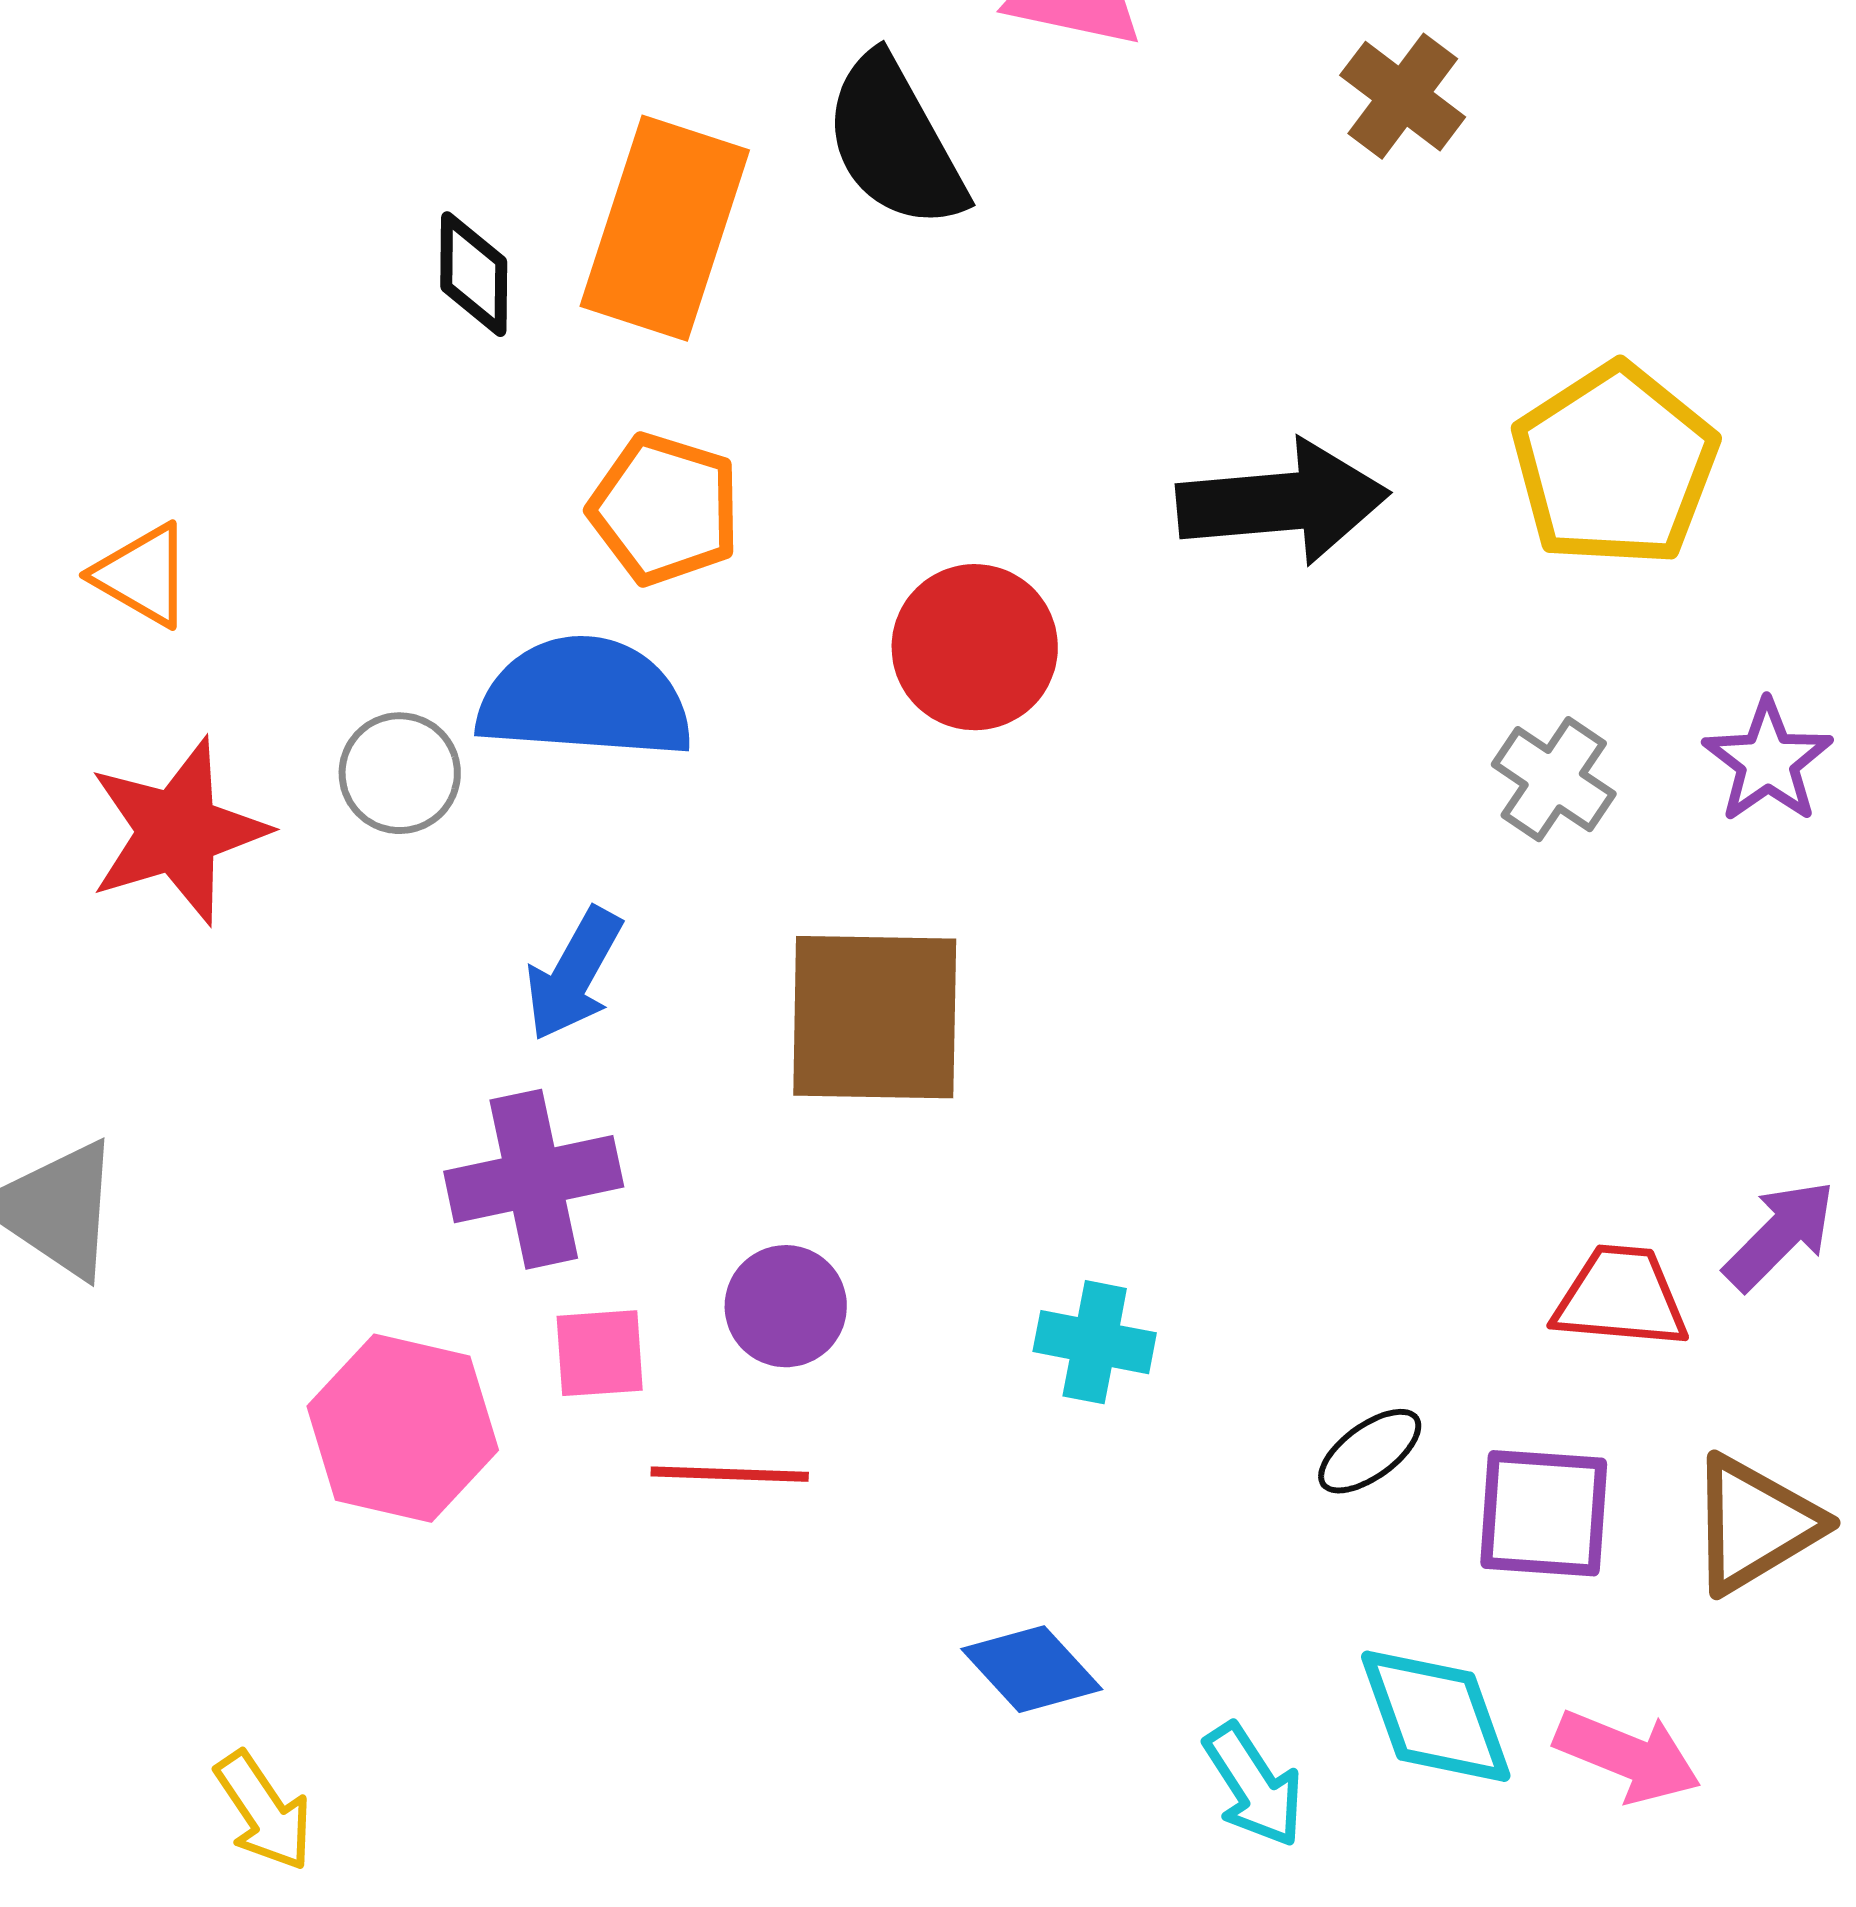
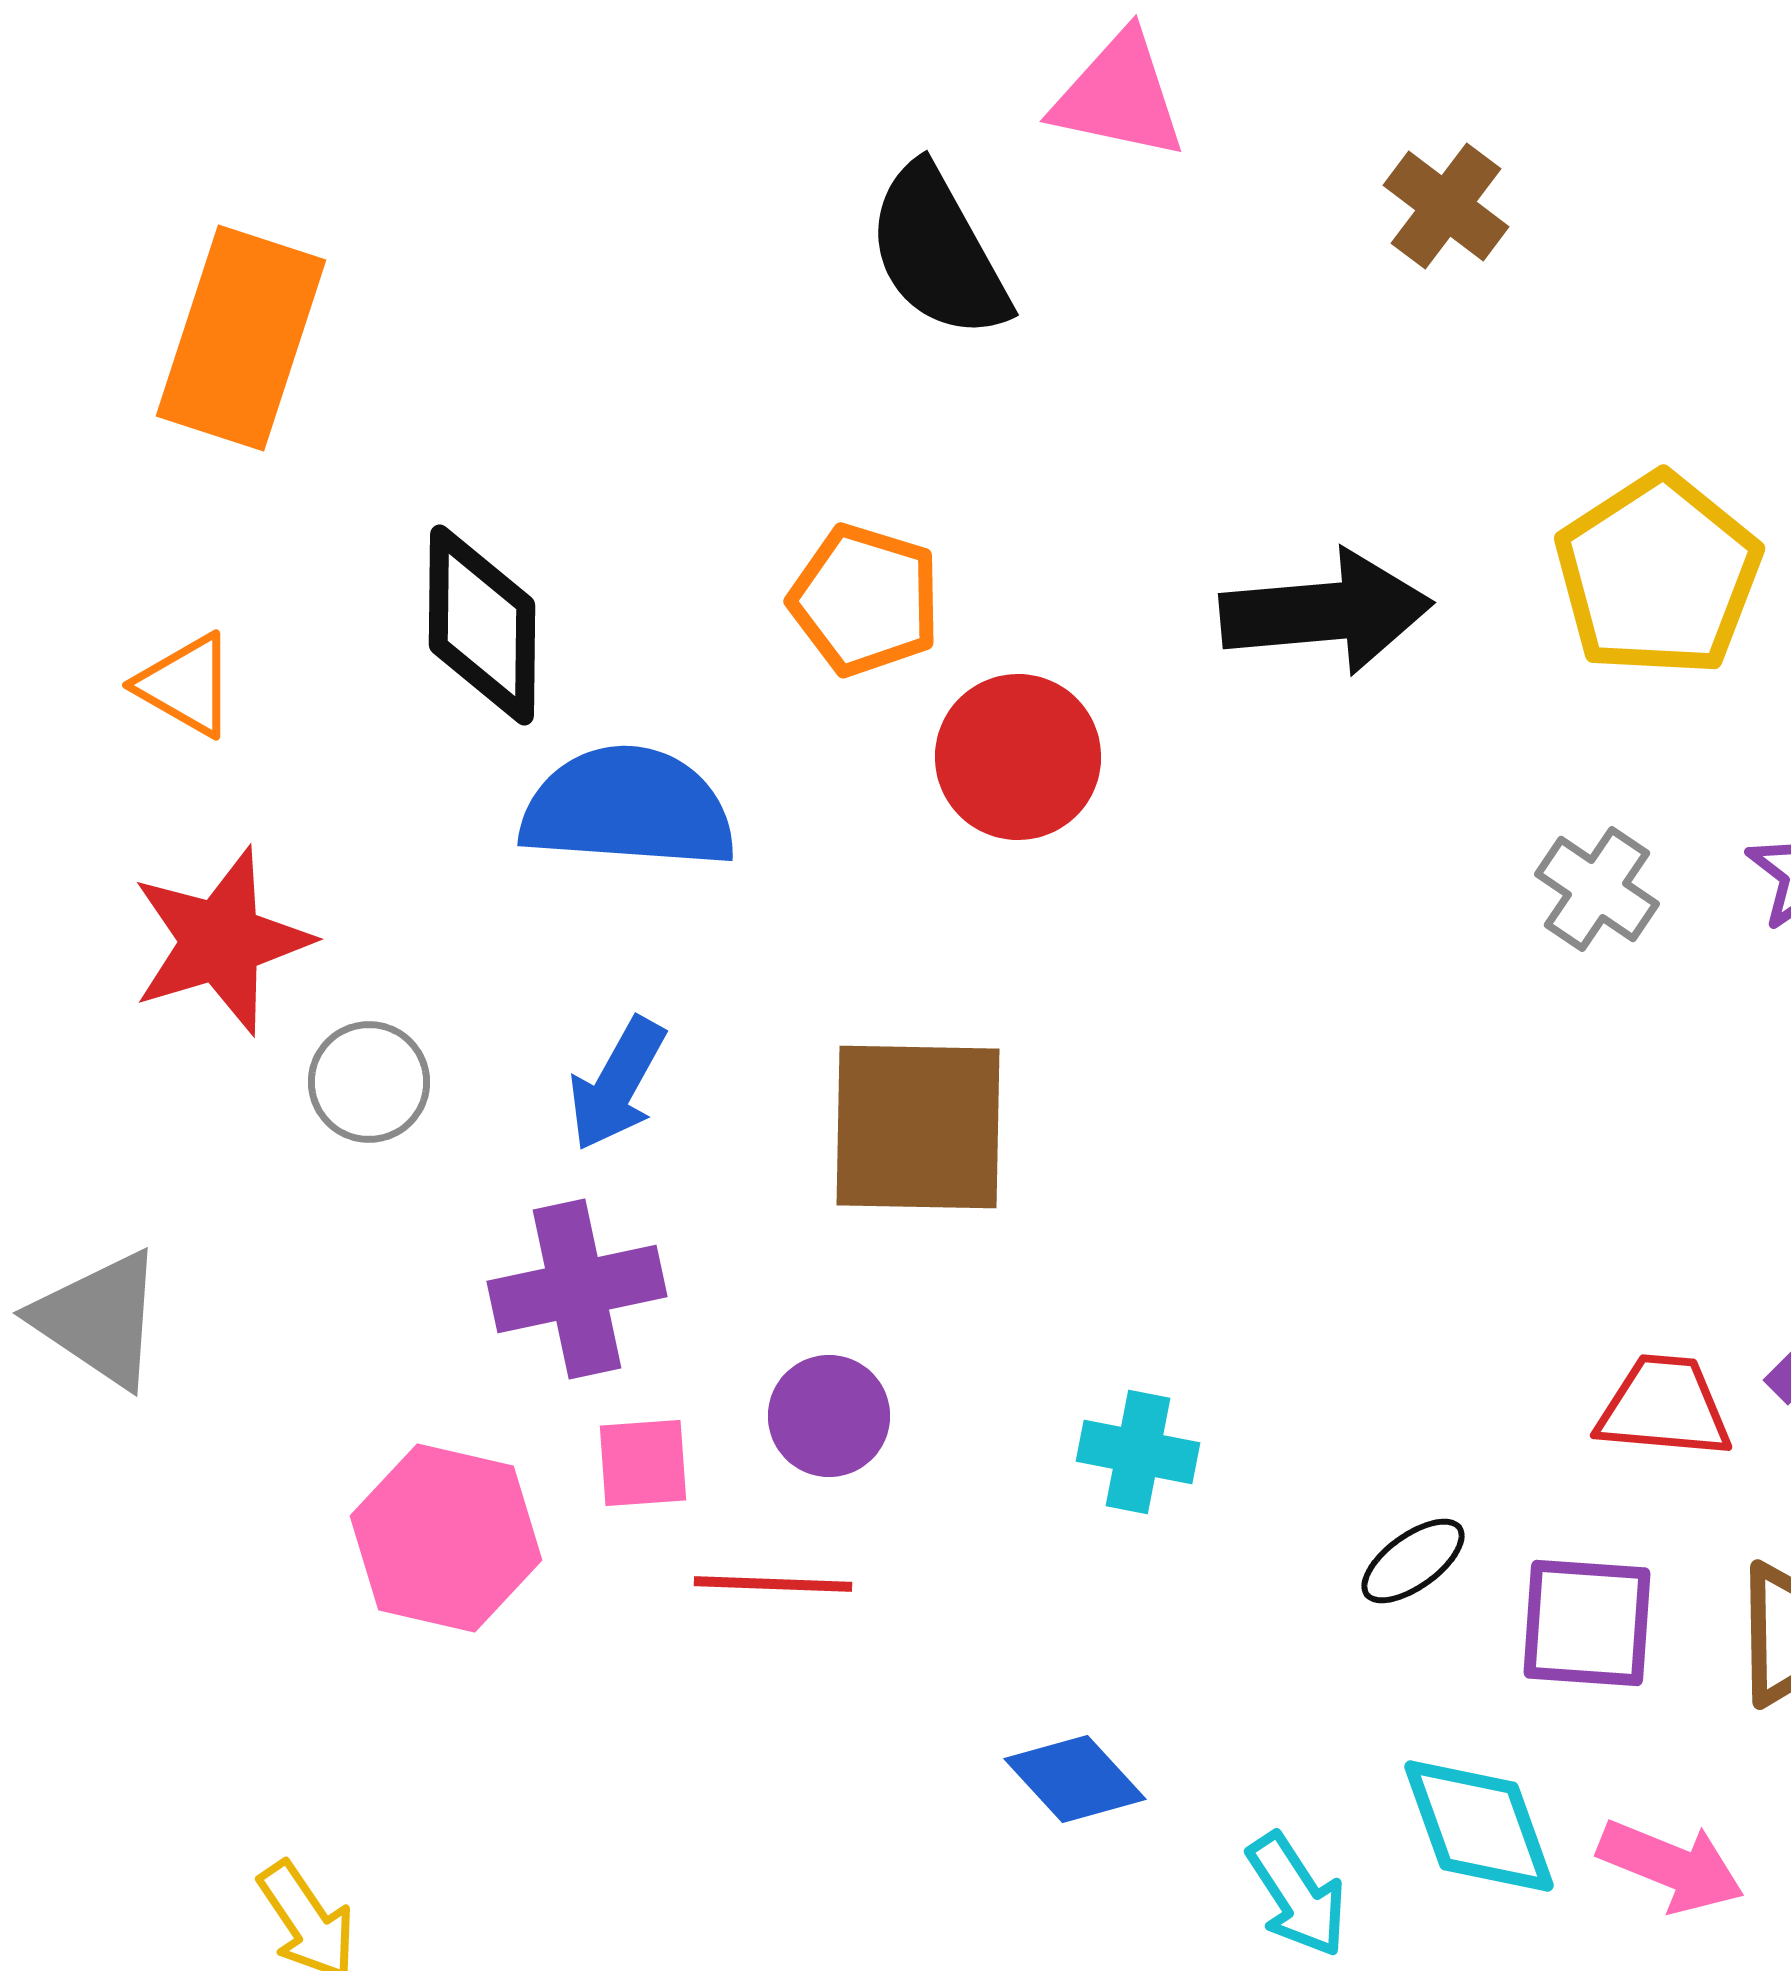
orange rectangle: (665, 228) -> (241, 338), moved
black diamond: (474, 274) -> (482, 625), moved, size x1.6
orange pentagon: (665, 509) -> (865, 600), moved
gray circle: (400, 773) -> (369, 1082), moved

